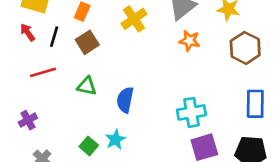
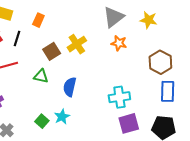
yellow cross: (134, 19) -> (77, 44), moved
brown square: (87, 42) -> (52, 51), moved
brown hexagon: (245, 48) -> (160, 62), moved

